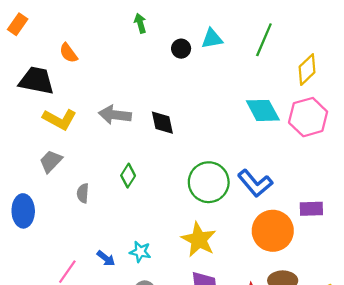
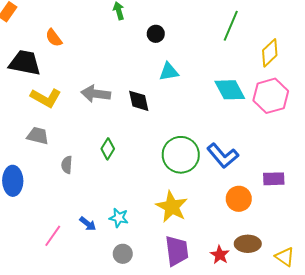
cyan triangle: (212, 39) -> (169, 72), moved
gray trapezoid: (51, 161) -> (38, 136), turned 60
orange circle: (273, 231) -> (239, 199), size x0.7

